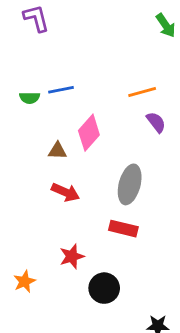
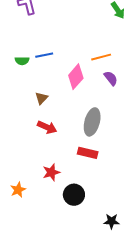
pink diamond: (89, 133) -> (76, 77), moved
brown triangle: (57, 151) -> (41, 98), turned -48

